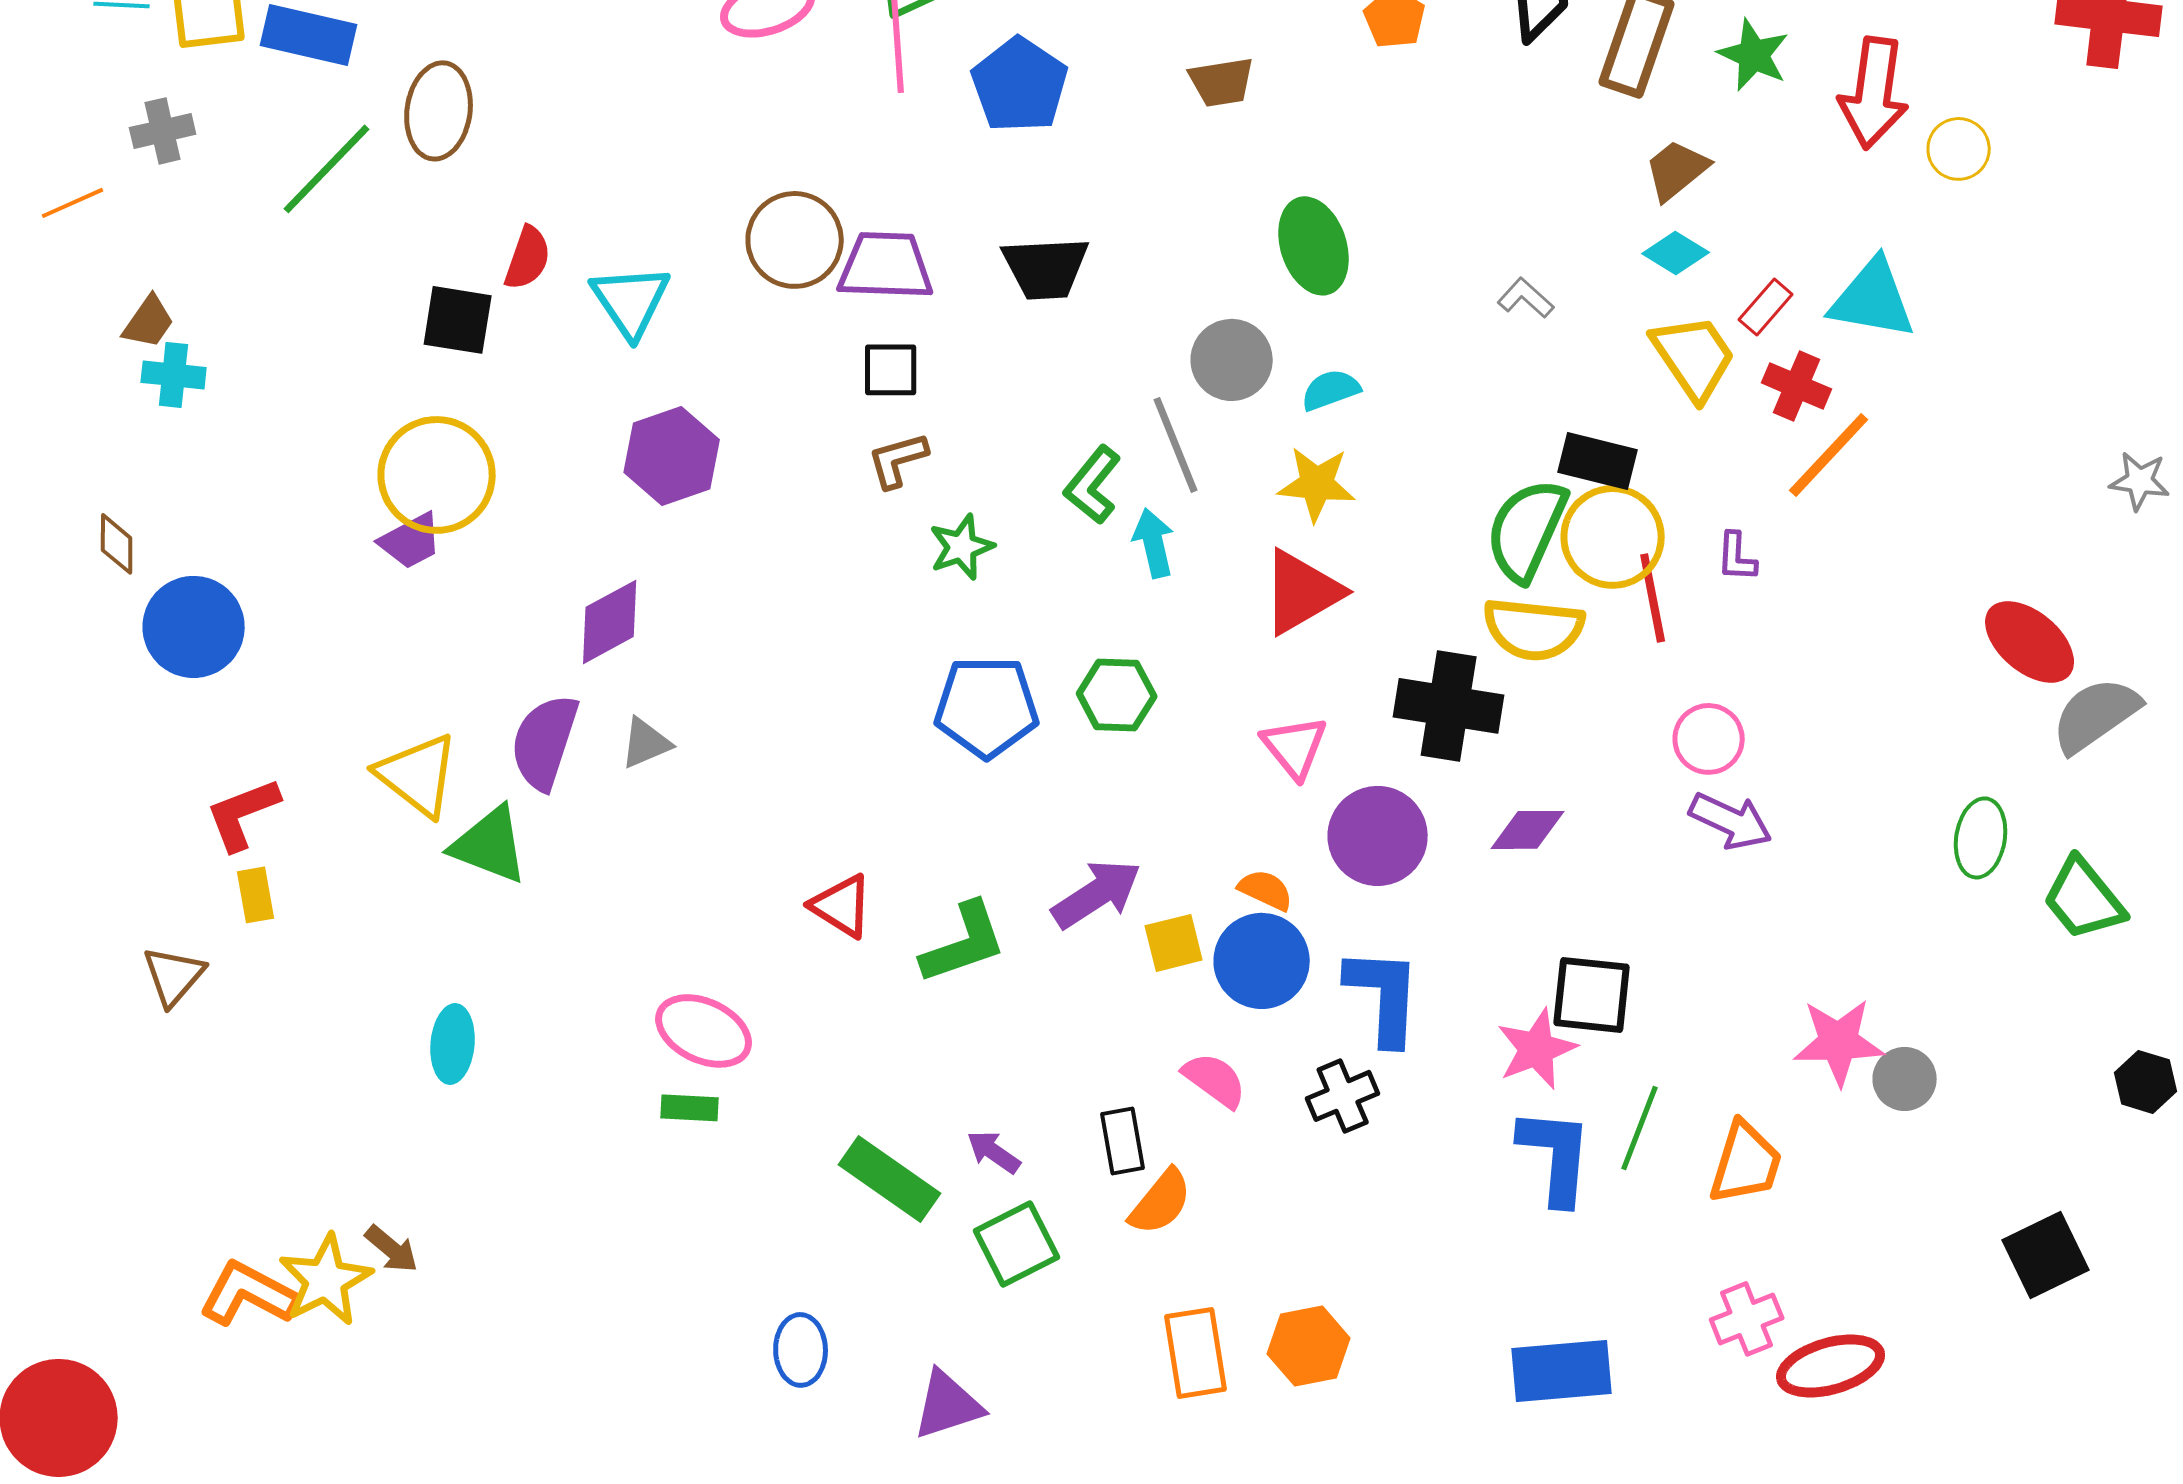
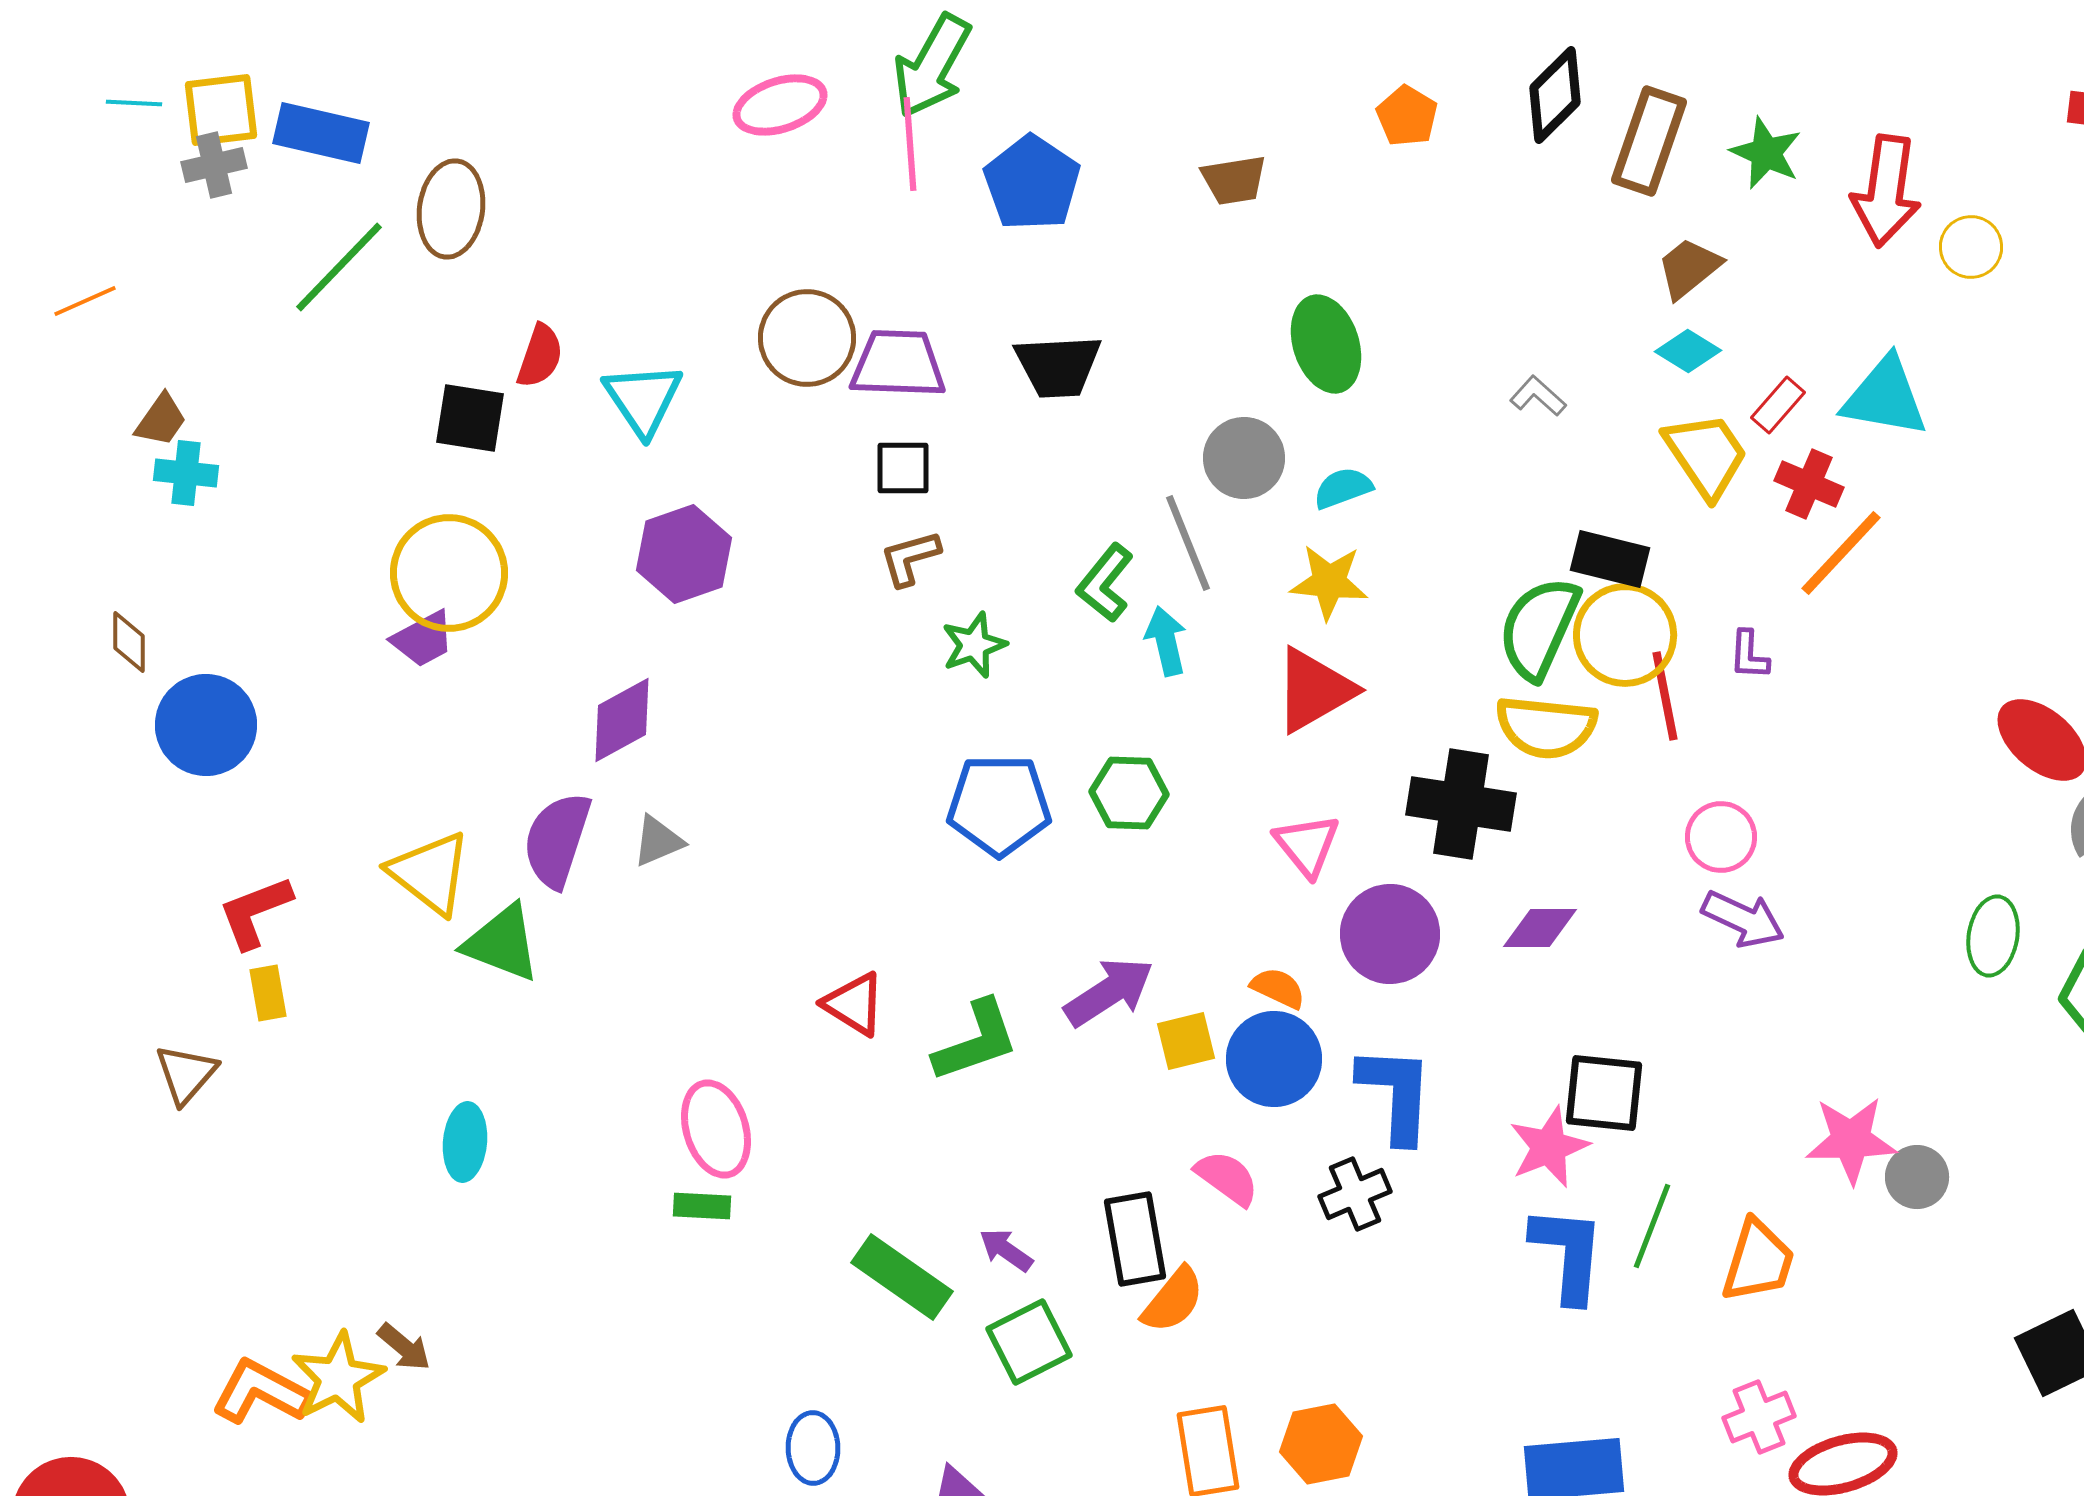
gray cross: (163, 131) -> (214, 165), moved
pink ellipse: (704, 1031) -> (716, 1129), turned 48
black rectangle: (1123, 1141) -> (1135, 1239), size x1.4

